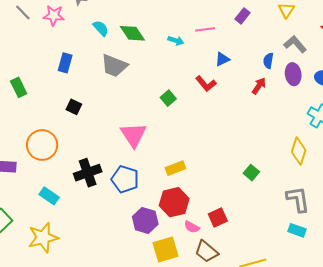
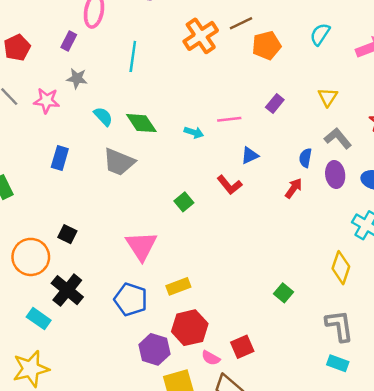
black square: (74, 107) -> (67, 234), moved
yellow rectangle: (175, 168) -> (178, 286), moved
black cross: (88, 173) -> (67, 290), moved, turned -32

